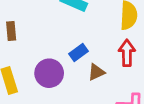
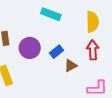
purple circle: (49, 73) -> (30, 48), moved

